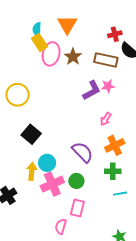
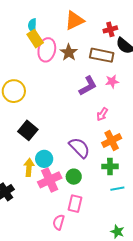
orange triangle: (67, 24) -> (75, 21), moved, turned 35
pink star: (108, 86) -> (112, 81), moved

